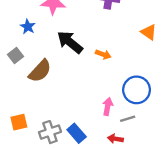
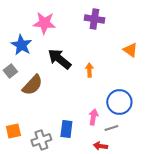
blue star: (28, 27) -> (21, 45), size x1.5
orange arrow: (103, 54) -> (89, 70), turned -112
blue rectangle: (77, 133) -> (66, 129), moved, turned 48

